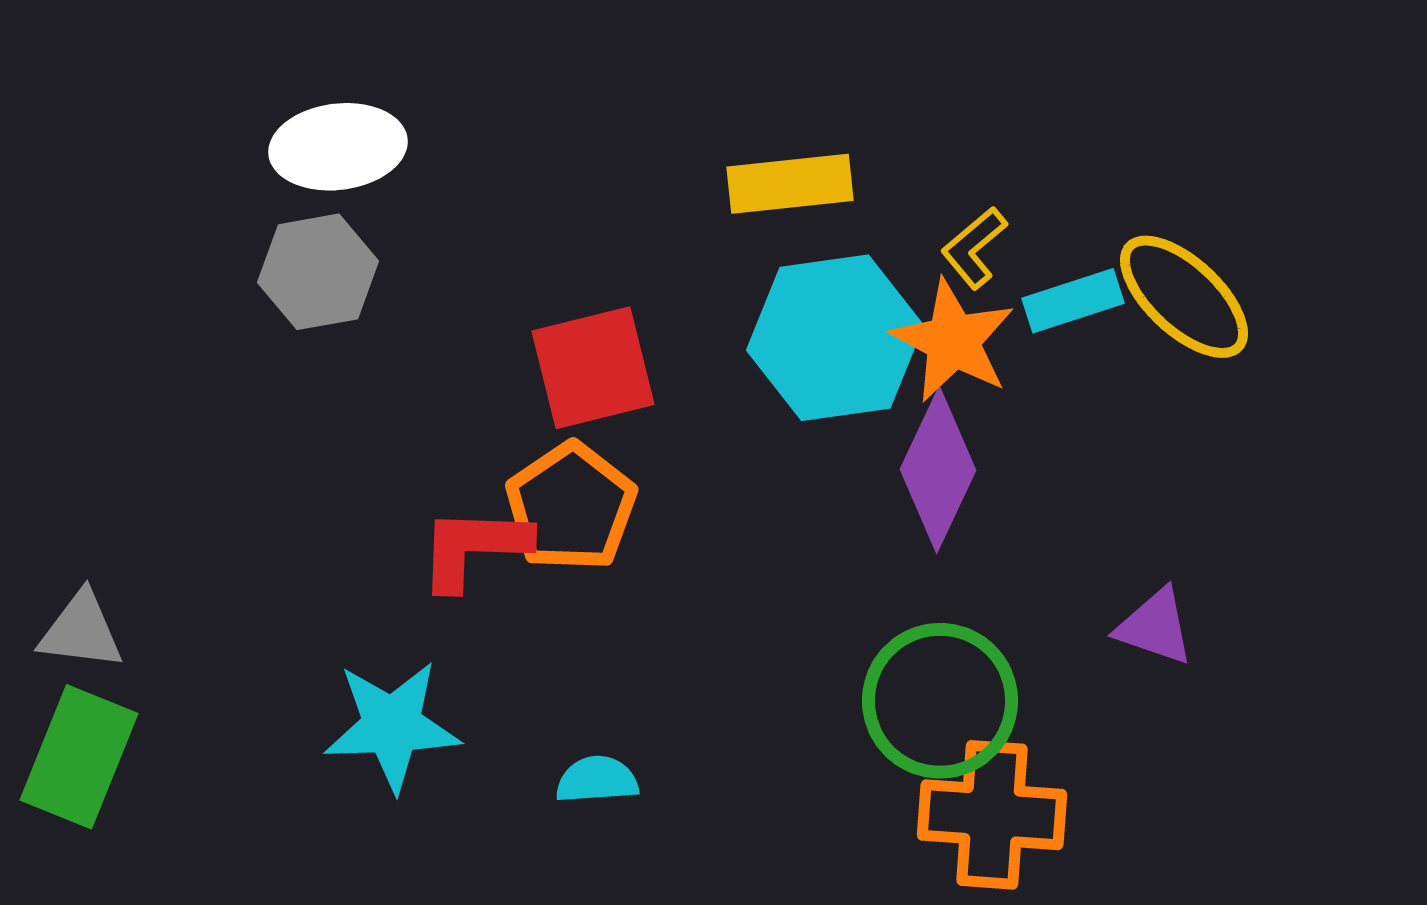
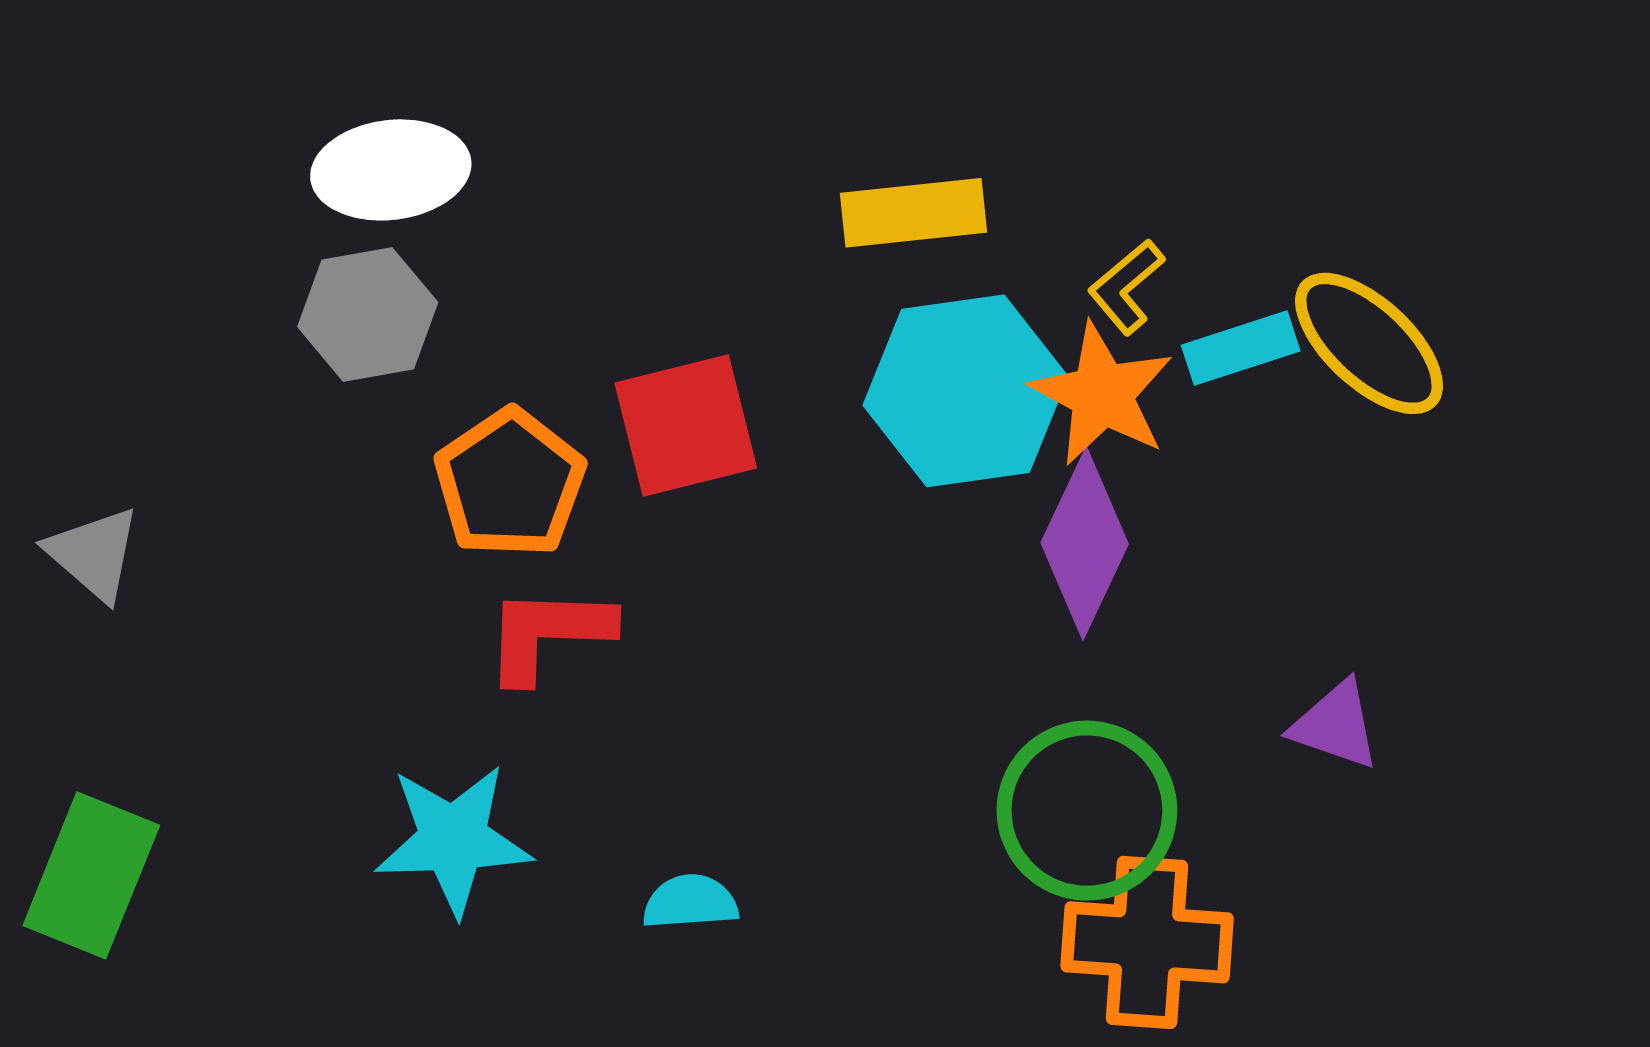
orange pentagon: (571, 507) -> (510, 483), moved
gray triangle: (81, 631) -> (94, 554), moved, turned 34

